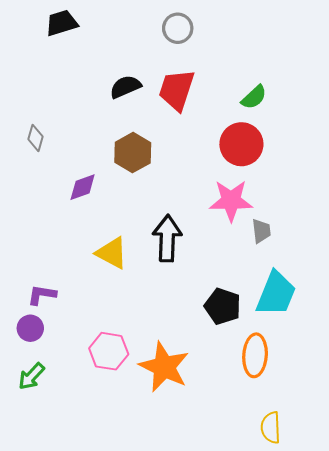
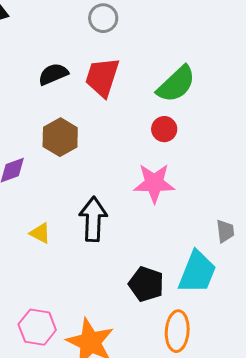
green semicircle: (254, 97) -> (176, 84), size x1.6
red circle: (241, 144) -> (164, 129), size x0.6
gray trapezoid: (261, 231) -> (225, 231), moved
yellow triangle: (112, 253) -> (40, 233), size x0.7

